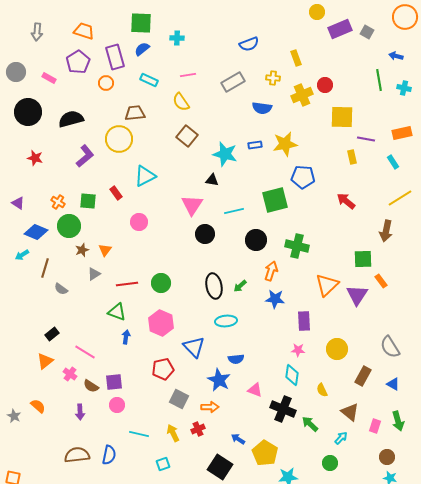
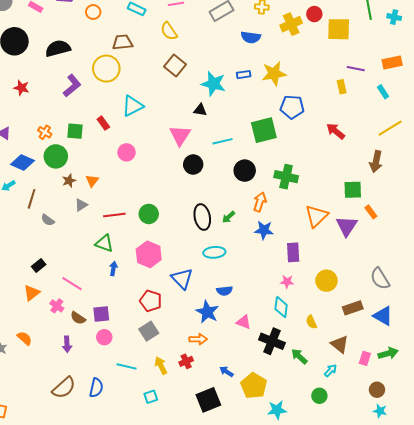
yellow square: (342, 117) -> (339, 29), moved
red pentagon: (163, 369) -> (151, 301), turned 30
brown rectangle: (363, 376) -> (353, 308), turned 42
blue triangle: (393, 384) -> (383, 316), size x1.5
gray square: (179, 399) -> (149, 331), moved, turned 30
green arrow: (398, 421) -> (388, 353), turned -90
brown semicircle: (77, 455) -> (64, 388), turned 145
black square: (220, 467) -> (208, 400), turned 35

